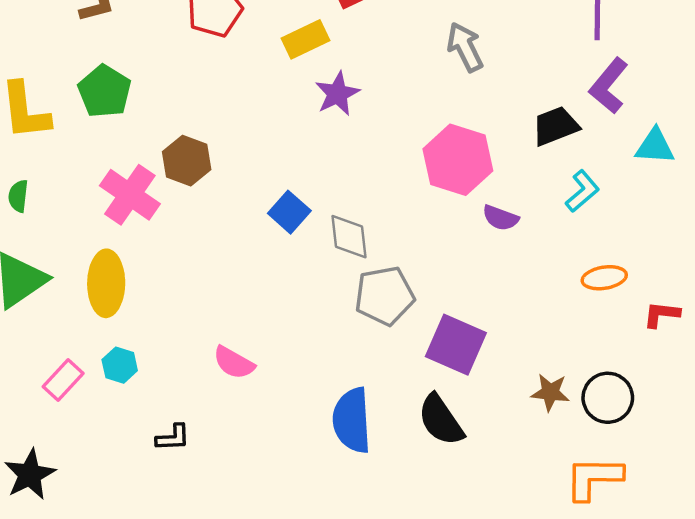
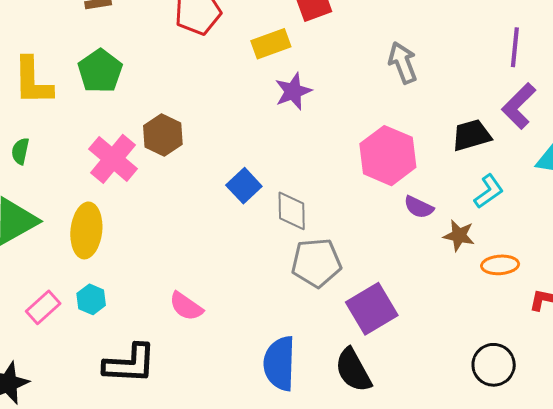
purple square: (456, 345) -> (372, 309), turned 30
brown star: (550, 392) -> (459, 235), moved
black L-shape: (173, 438) -> (130, 364), size x1.8

